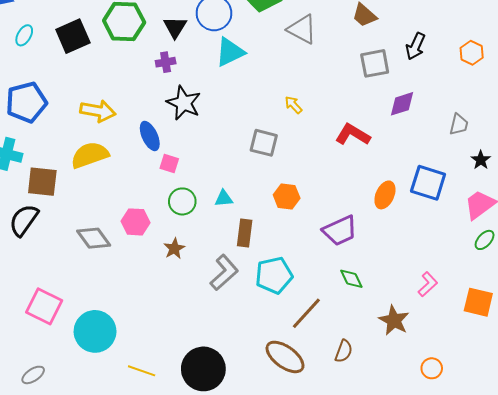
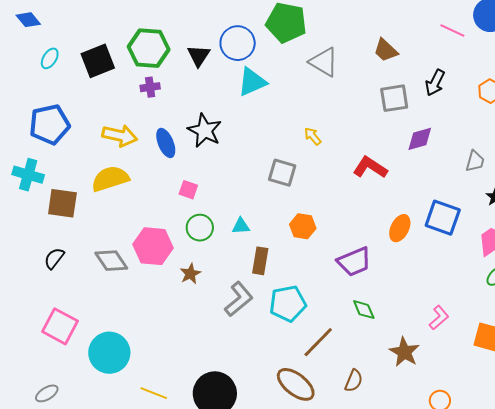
purple cross: (166, 62) -> (150, 87), moved
blue ellipse: (150, 136) -> (166, 143), moved
black semicircle: (24, 220) -> (54, 258), moved, size x0.7
pink hexagon: (136, 222) -> (153, 246), size x1.4

